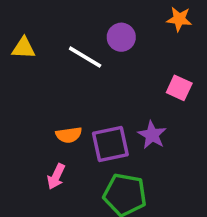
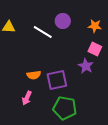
orange star: (179, 19) -> (95, 26), moved
purple star: (152, 135) -> (86, 66), moved

